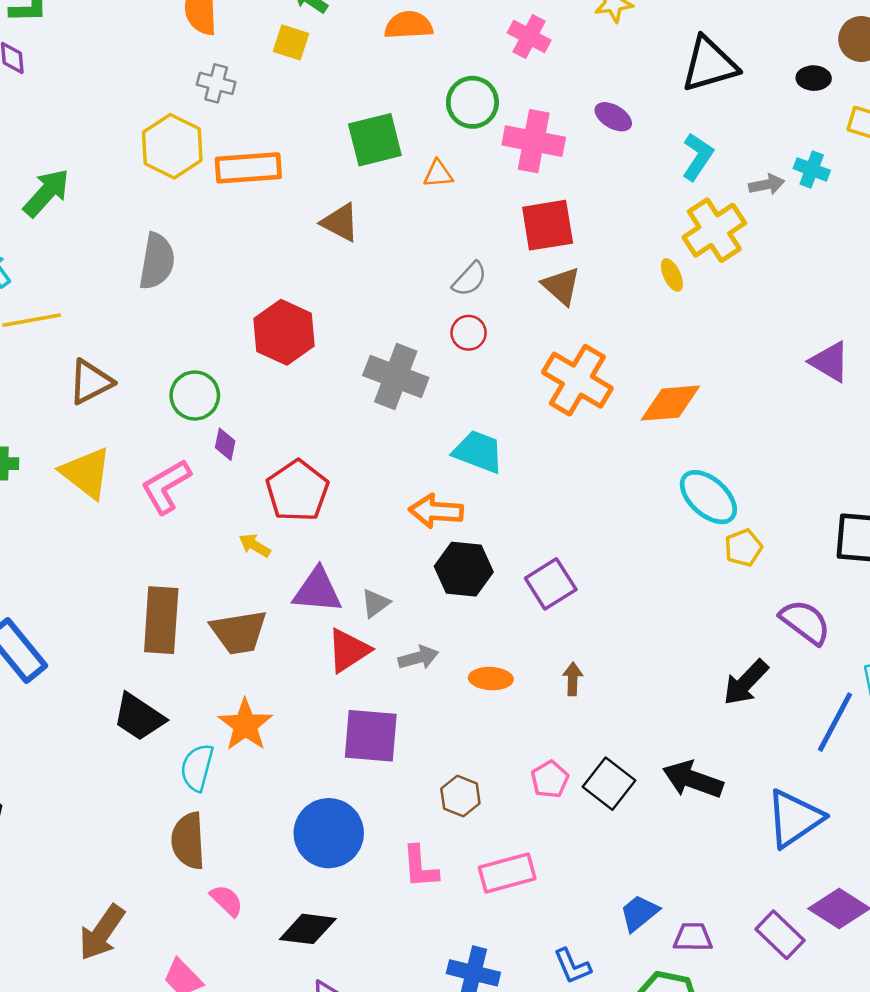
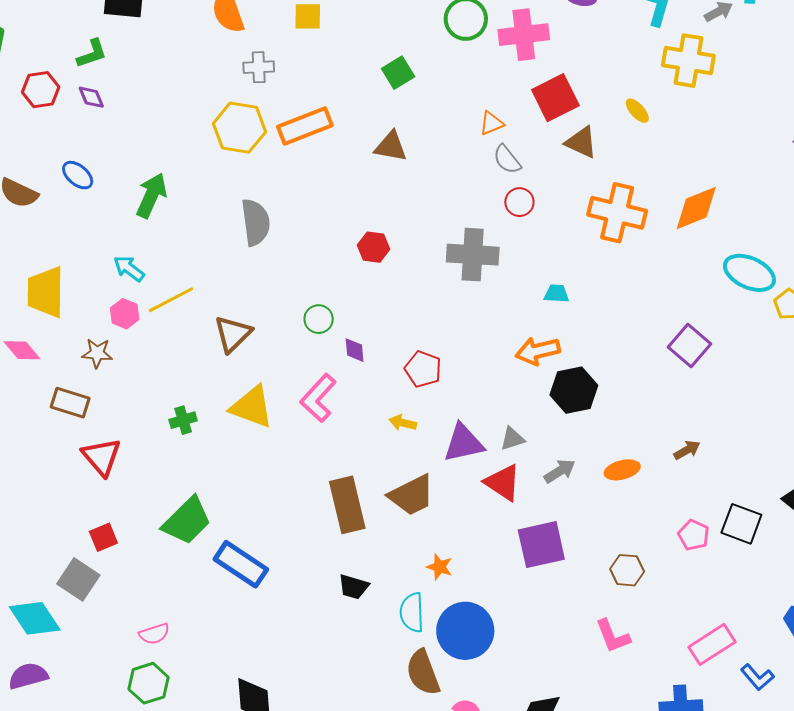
green square: (375, 140) -> (398, 73), size x0.7
orange triangle: (438, 174) -> (492, 123), moved
yellow cross: (714, 230) -> (688, 61), turned -30
yellow ellipse: (672, 275) -> (637, 111), moved
gray semicircle: (470, 279) -> (507, 159), turned 116
red hexagon: (284, 332) -> (374, 247), size x0.6
green circle: (195, 396) -> (319, 319), size x0.7
cyan trapezoid: (478, 452) -> (556, 294), size x0.6
red pentagon: (297, 491) -> (423, 369), size x0.7
purple square: (551, 584) -> (690, 346), moved
gray triangle: (375, 603) -> (512, 439), turned 36
red triangle: (348, 650) -> (503, 483), turned -36
brown arrow: (573, 679) -> (687, 450), turned 76
black trapezoid: (139, 717) -> (354, 587), size x0.7
orange star: (245, 725) -> (440, 567), size x0.6
blue circle: (329, 833) -> (465, 631), moved
pink rectangle: (507, 873) -> (712, 644), moved

